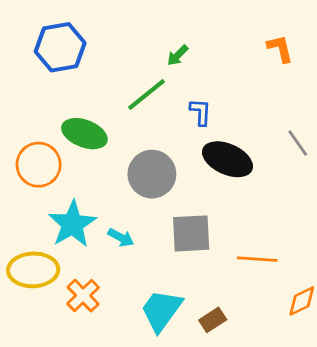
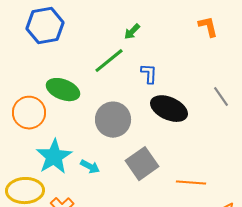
gray square: (191, 233) -> (142, 164), turned -32

